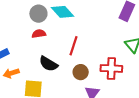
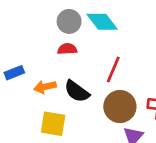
brown circle: (81, 72) -> (120, 107), size x1.5
orange arrow: (11, 73) -> (45, 87), moved

